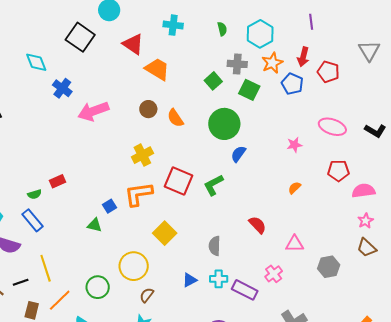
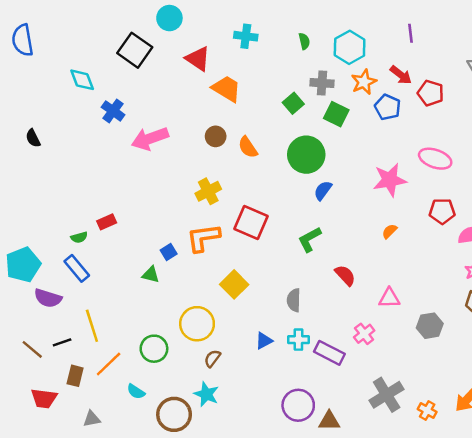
red arrow: (303, 57) -> (401, 75), turned -66
pink star: (294, 145) -> (390, 180), size x1.8
green L-shape: (213, 185) -> (310, 239), moved

